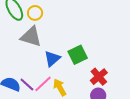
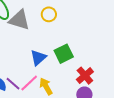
yellow circle: (35, 13) -> (49, 14), moved
gray triangle: (31, 37) -> (19, 20), moved

